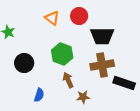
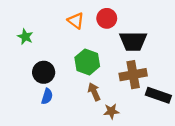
blue semicircle: (39, 95) -> (47, 96), moved

